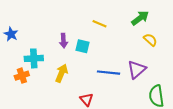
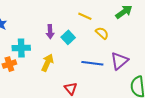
yellow semicircle: (150, 40) -> (102, 33), moved
cyan square: (83, 46) -> (68, 37), turned 32

